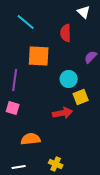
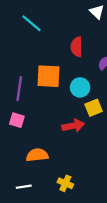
red semicircle: (66, 33) -> (77, 47), moved
orange square: (39, 56) -> (48, 76), moved

